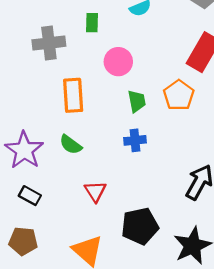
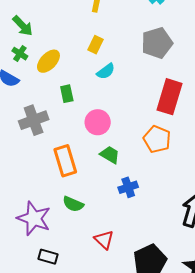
green trapezoid: (137, 101) -> (110, 155), moved, turned -35

